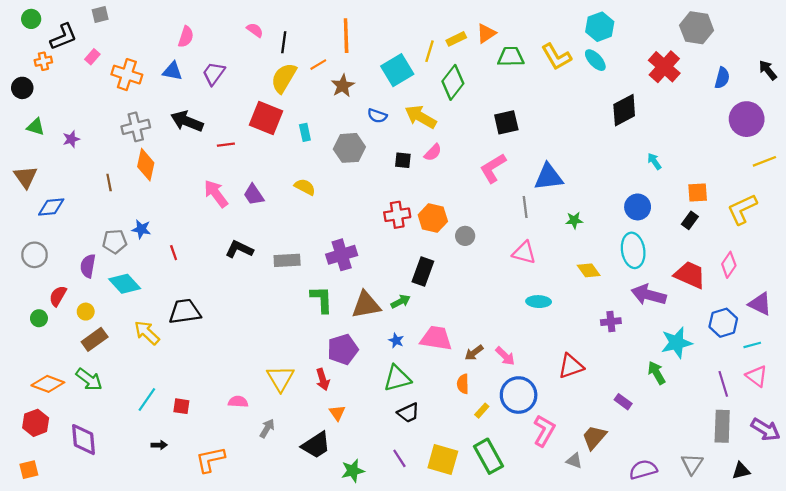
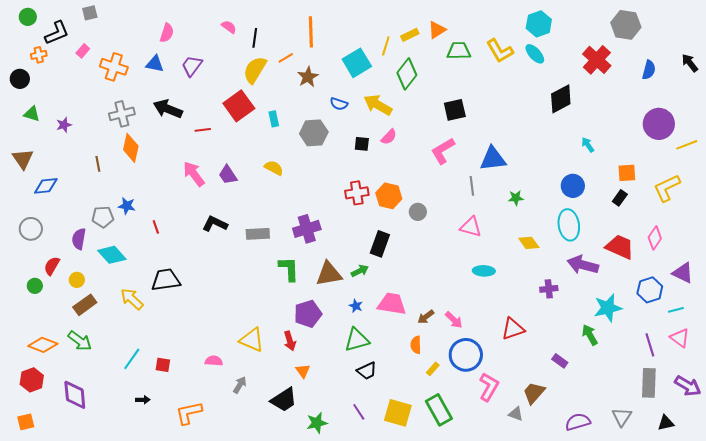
red square: (266, 118) -> (239, 106), turned 32
purple circle: (747, 119) -> (659, 124), moved
yellow triangle: (280, 378) -> (252, 340), turned -36

